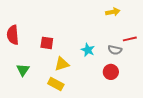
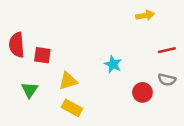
red square: (47, 43) -> (42, 55), moved
gray semicircle: (115, 50) -> (167, 80), moved
yellow triangle: (62, 64) -> (68, 81), moved

